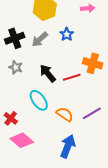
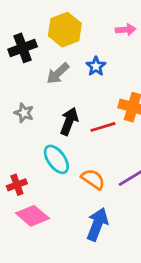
black cross: (15, 38) -> (23, 48), moved
black arrow: (48, 73) -> (69, 121), turned 60
red cross: (11, 118) -> (17, 185), turned 32

